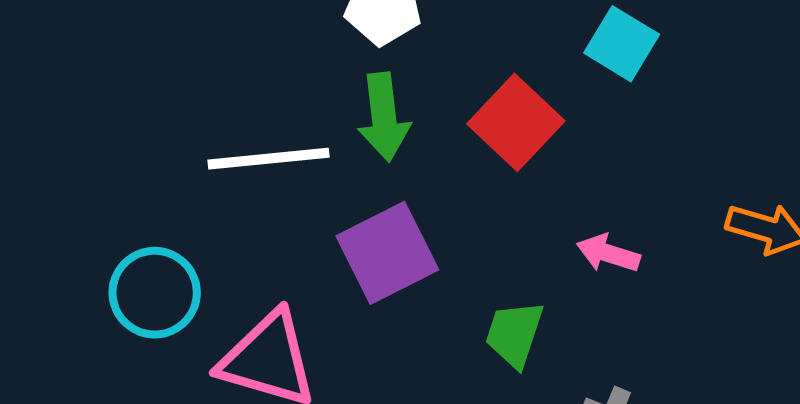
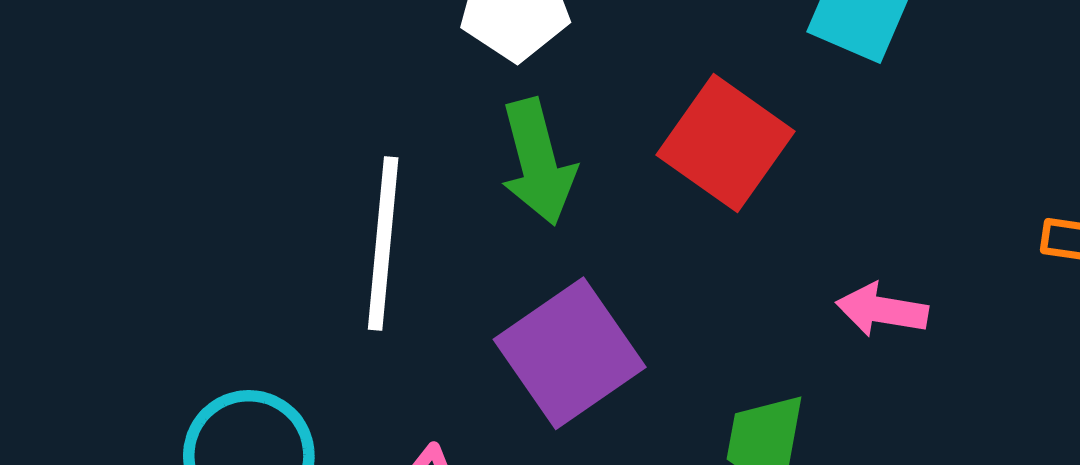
white line: (268, 159) -> (383, 243), turned -71

